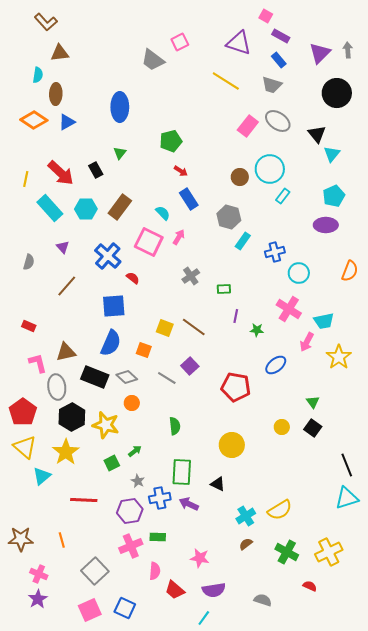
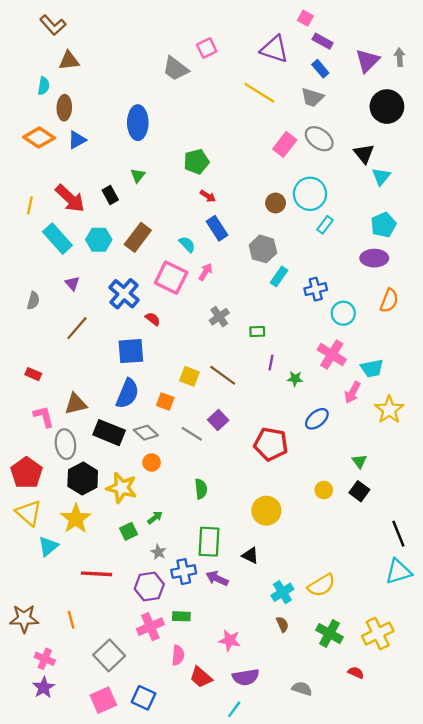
orange semicircle: (350, 271) -> (389, 301), moved
brown semicircle: (246, 544) -> (282, 624), turned 104

